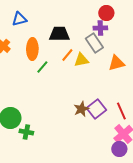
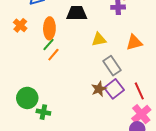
gray rectangle: (94, 43) -> (112, 66), moved
orange line: (67, 55) -> (53, 55), moved
green line: (42, 67) -> (48, 45), moved

